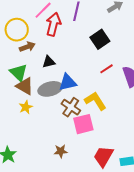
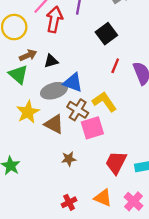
brown arrow: (27, 47) -> (28, 55), moved
red line: (107, 69) -> (115, 66), turned -32
blue triangle: (68, 82) -> (73, 83), turned 36
brown triangle: (25, 86) -> (54, 124), moved
yellow star: (26, 107) -> (28, 112), size x1.5

